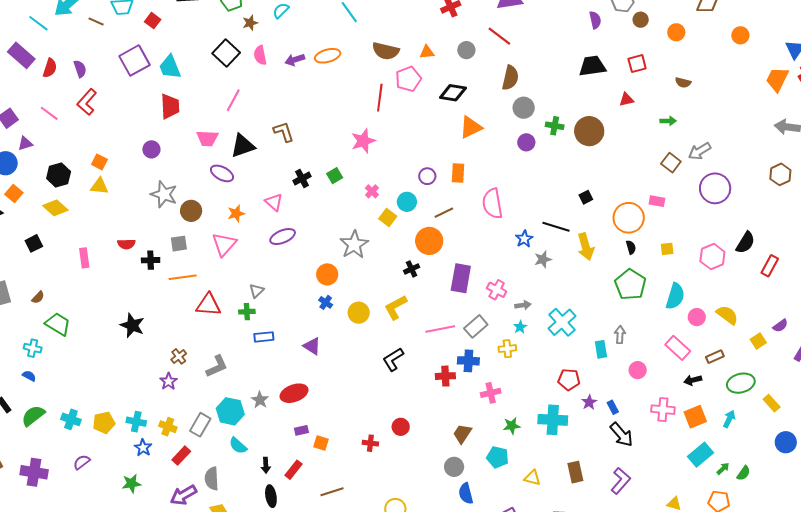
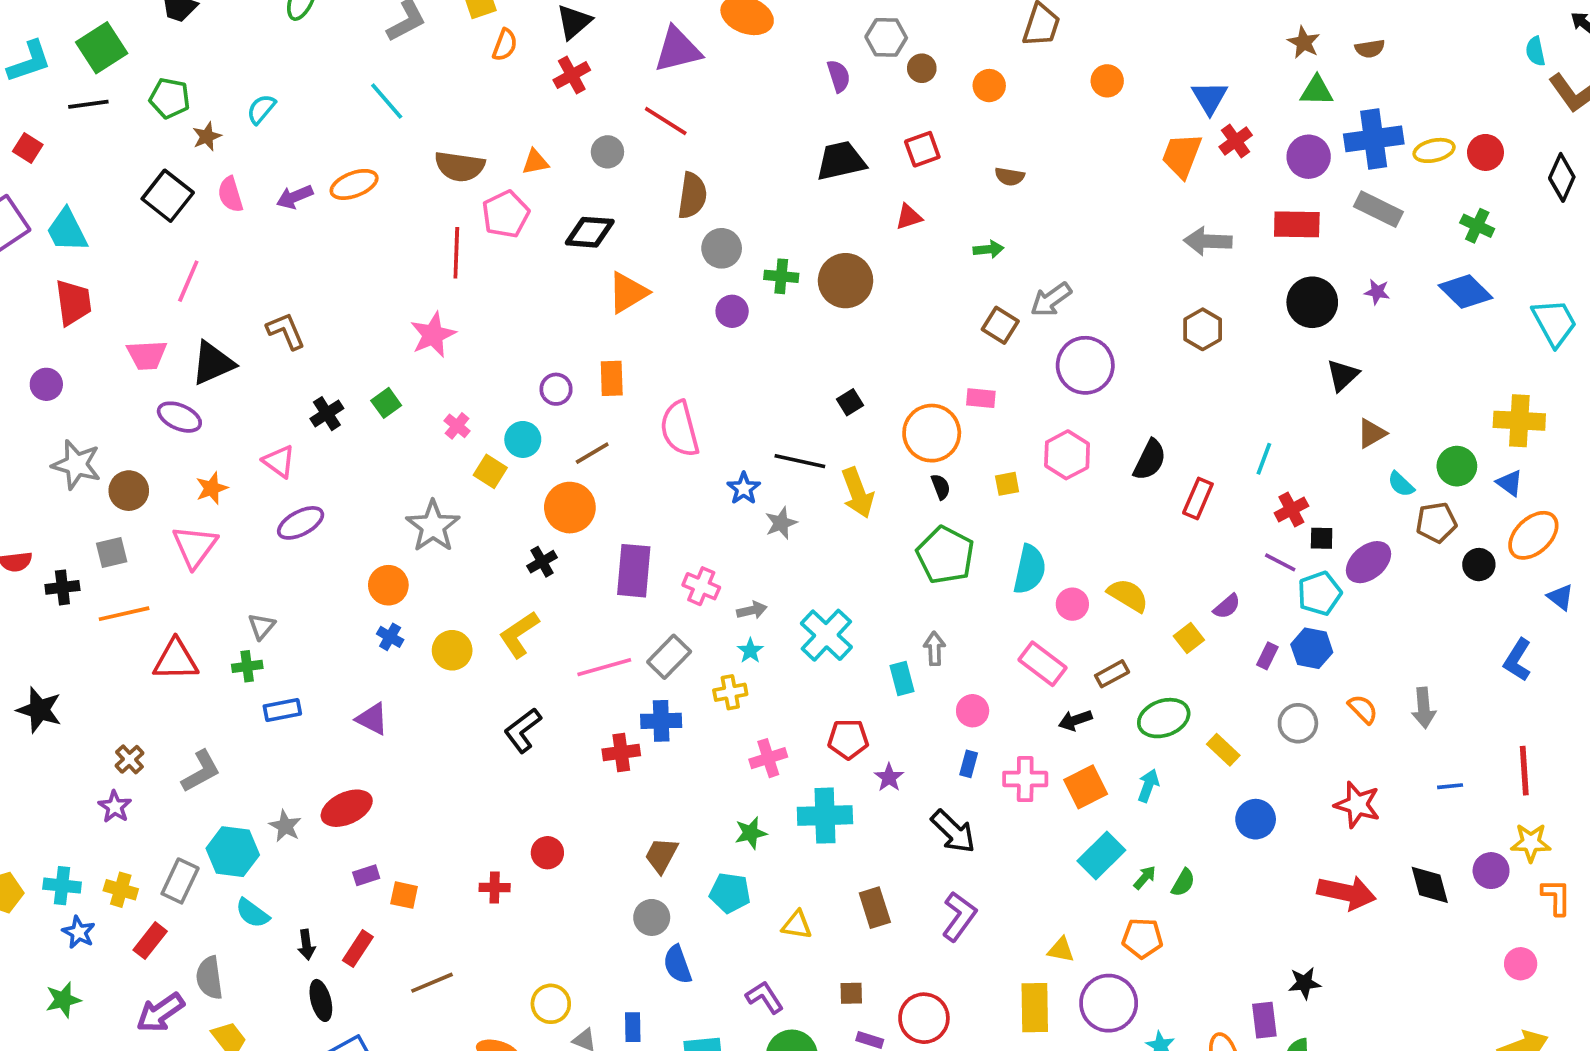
pink hexagon: (712, 257) -> (1067, 455), moved
pink cross: (491, 393) -> (768, 758), moved
blue rectangle: (613, 407) -> (969, 764), moved, turned 48

